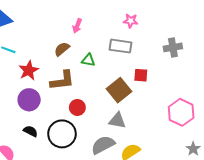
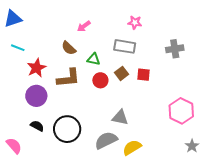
pink arrow: (77, 26) -> (84, 26), turned 32
brown semicircle: (62, 49) -> (69, 48), turned -98
brown square: (119, 90) -> (121, 73), moved, size x0.6
red circle: (77, 107) -> (100, 80), moved

